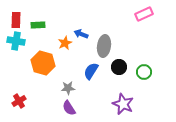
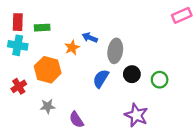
pink rectangle: (144, 14) -> (182, 15), moved
gray star: (68, 88) -> (48, 106), moved
red cross: (19, 101) -> (19, 86), moved

